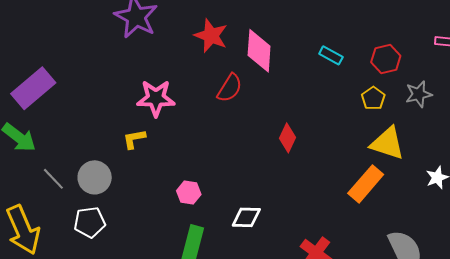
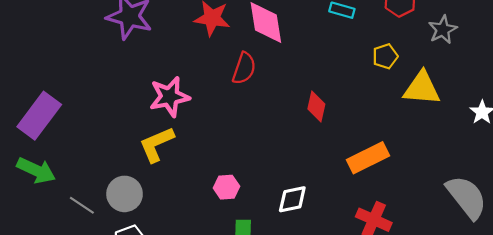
yellow pentagon: (373, 98) -> (385, 56), moved, turned 30
yellow L-shape: (134, 139) -> (157, 144), size x1.5
orange rectangle: (366, 184) -> (368, 158), moved, turned 36

